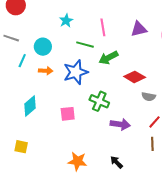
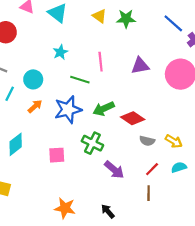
green arrow: (108, 58) -> (104, 109), moved
orange arrow: (46, 71) -> (35, 106), turned -48
purple arrow: (120, 124) -> (114, 170), turned 30

